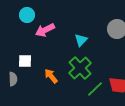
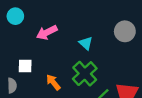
cyan circle: (27, 15) -> (15, 16), moved
cyan triangle: (81, 40) -> (86, 43), turned -32

